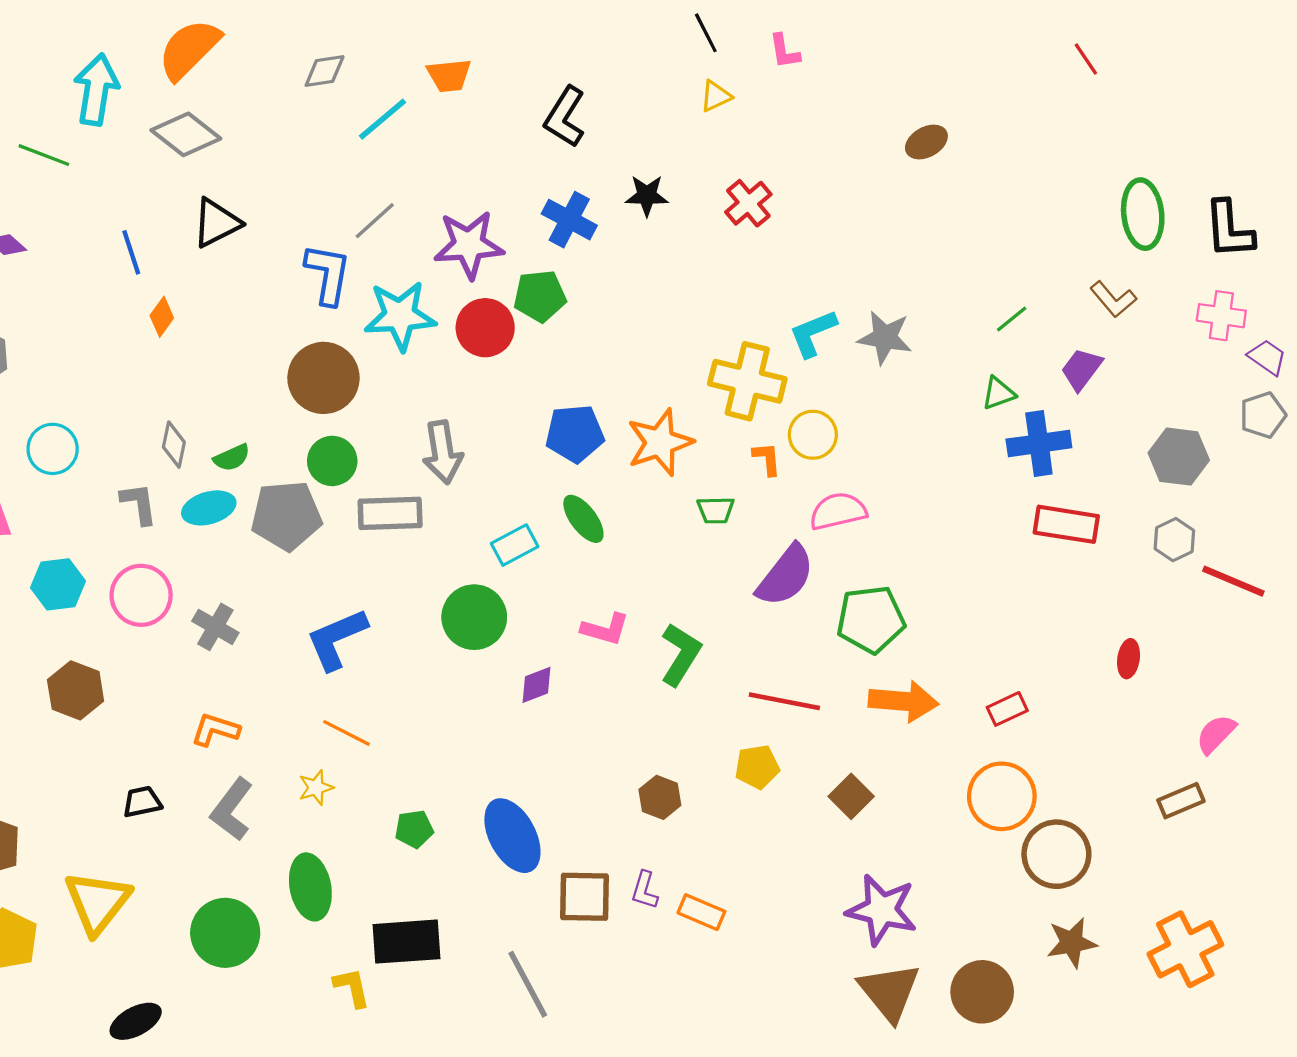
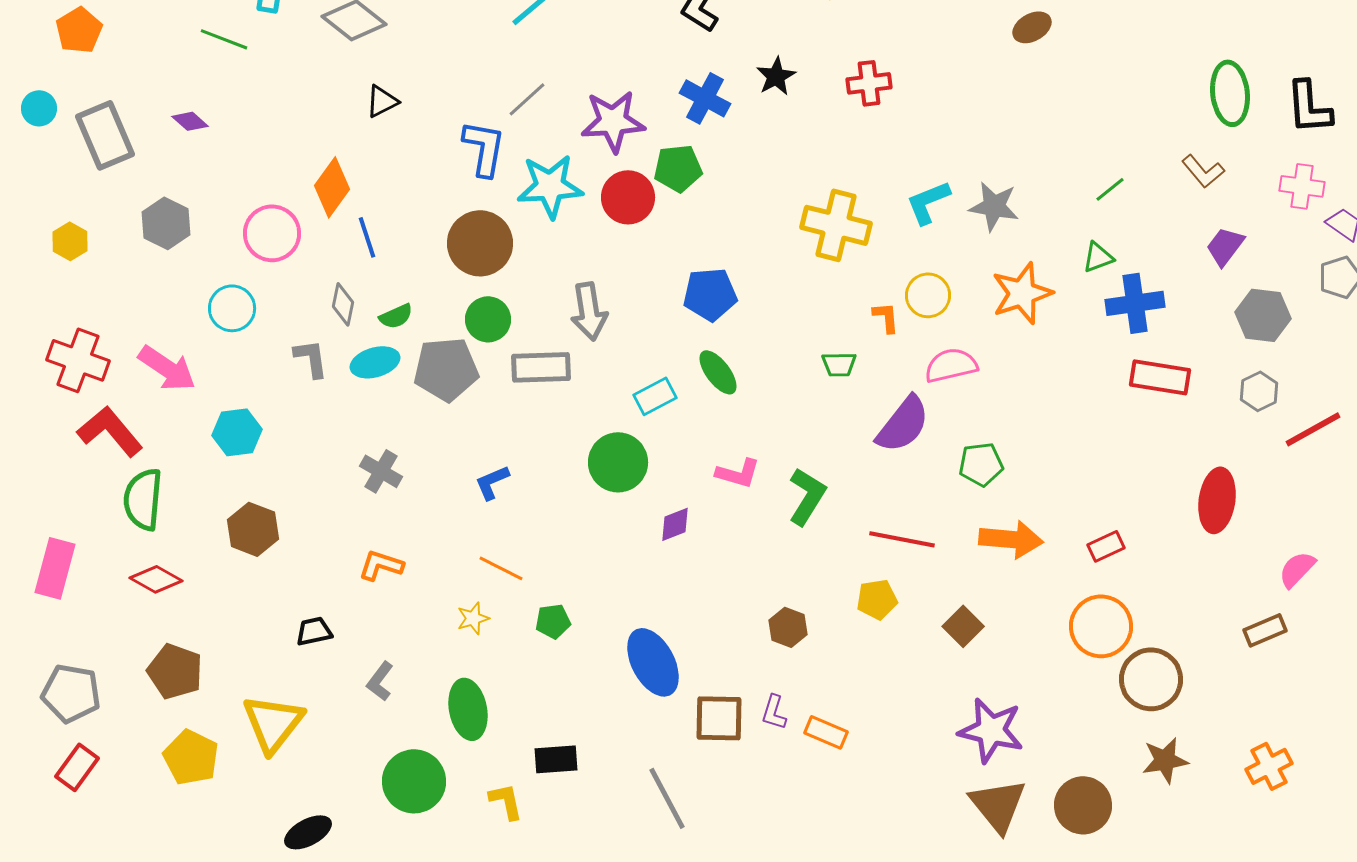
black star: (647, 196) -> (776, 76), turned -30
red cross: (748, 203) -> (869, 83), turned 33
black triangle: (216, 223) -> (382, 101), size x0.7
blue line: (131, 252) -> (367, 237), moved
orange diamond: (162, 317) -> (332, 187), size x1.6
purple trapezoid: (1082, 369) -> (1225, 246), moved
yellow cross: (747, 381) -> (836, 225), moved
orange star: (660, 442) -> (1022, 293), moved
red line: (1233, 581) -> (1313, 429), turned -52
pink circle: (141, 595) -> (272, 233), moved
green pentagon: (871, 619) -> (981, 464), size x0.7
blue L-shape: (337, 639) -> (492, 482), size x0.6
red ellipse: (1129, 659) -> (1217, 500), size x1.8
gray L-shape: (232, 809) -> (380, 681), moved, size x0.7
green pentagon: (414, 829) -> (553, 621), moved
green circle: (225, 933) -> (414, 781), moved
black rectangle: (407, 942) -> (556, 759), size x0.7
orange cross: (1185, 949) -> (1269, 766), size x0.7

